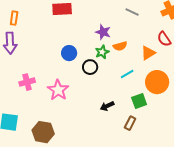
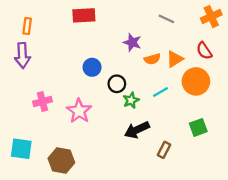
green star: (102, 52) -> (131, 100), moved
orange triangle: (148, 53) -> (175, 59), moved
orange circle: (157, 82) -> (196, 81), moved
green square: (139, 101) -> (198, 127), moved
black arrow: (107, 106) -> (137, 130), size x1.5

